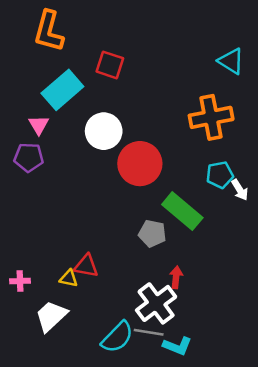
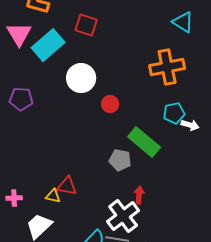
pink triangle: (39, 125) -> (19, 34), moved, size x1.5
red circle: (140, 164) -> (110, 104), size x0.5
white arrow: (240, 190) -> (190, 125), turned -42

